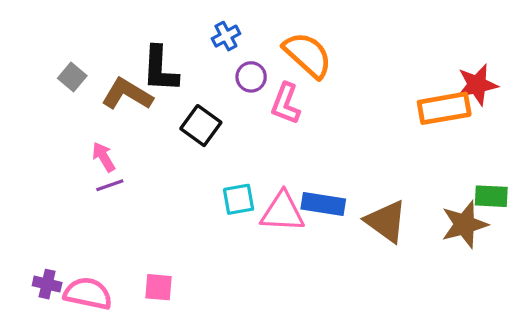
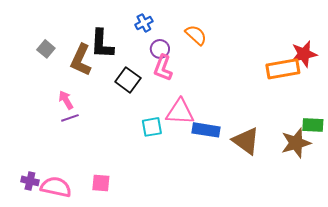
orange semicircle: (308, 55) -> (196, 35), size x0.7
brown L-shape: (127, 94) -> (81, 60), turned -96
pink L-shape: (286, 104) -> (163, 68), moved
pink triangle: (282, 212) -> (180, 112), moved

